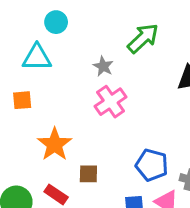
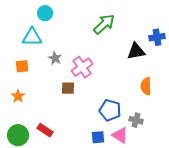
gray star: (103, 66) -> (55, 58), moved
orange star: (55, 144) -> (18, 96), moved, size x0.6
brown square: (88, 174) -> (68, 88), moved

